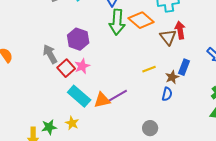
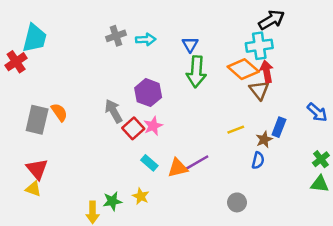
orange diamond: (141, 20) -> (243, 69), moved
red arrow: (180, 30) -> (267, 72), moved
cyan rectangle: (79, 96) -> (149, 163), size x0.6

